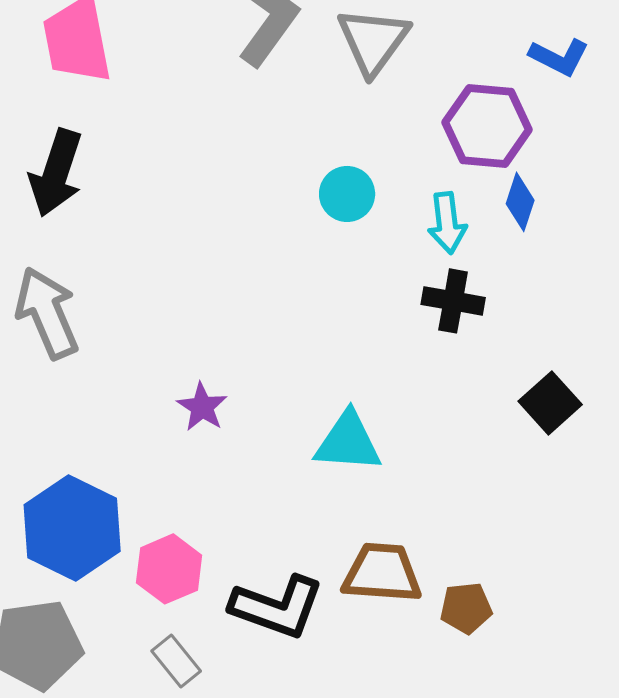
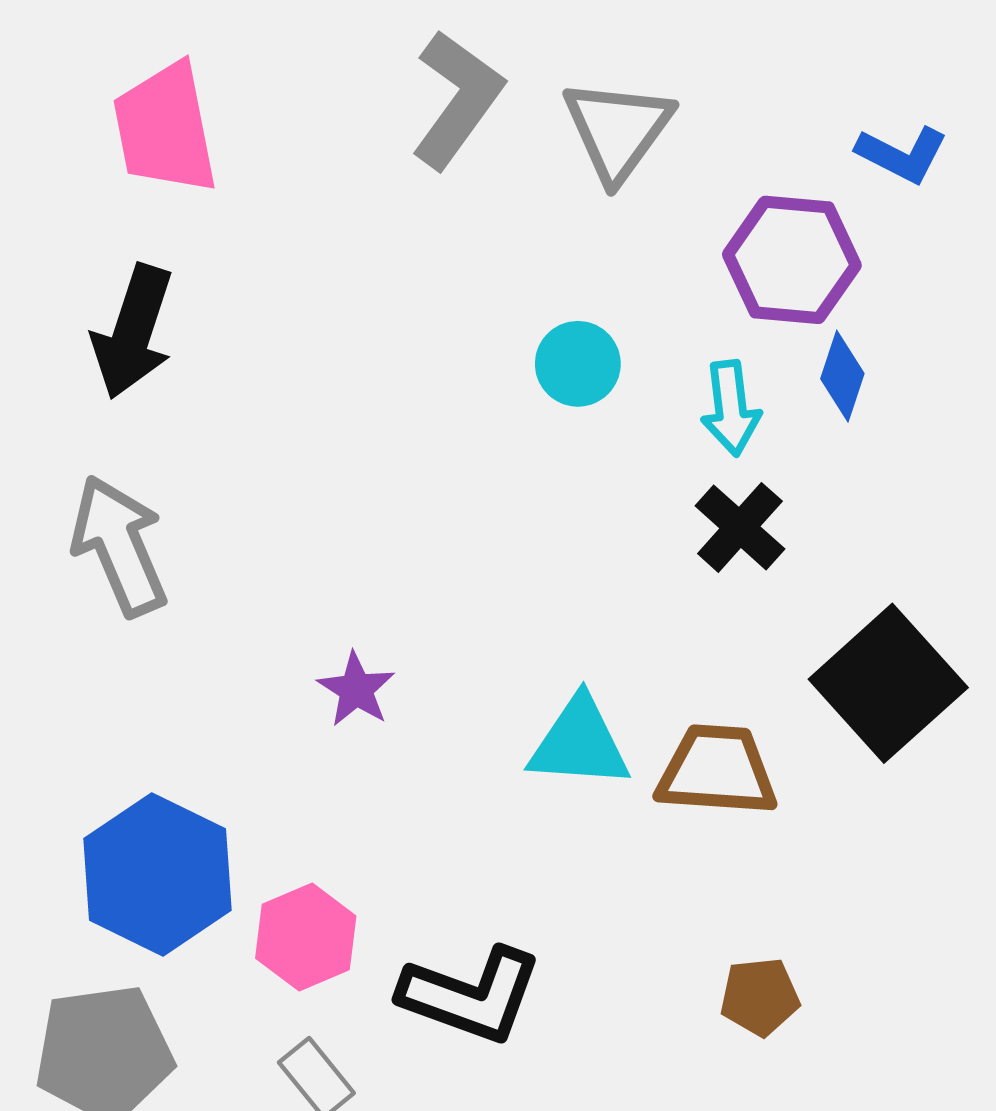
black cross: (453, 301) -> (740, 527), turned 32
black square: (550, 403) -> (888, 683), size x1.6
brown trapezoid: (382, 573) -> (717, 770), moved

